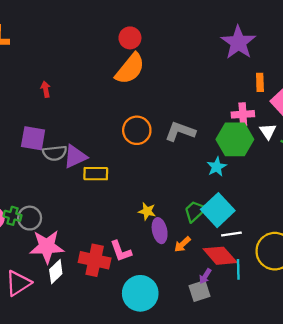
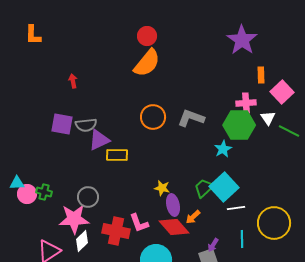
gray semicircle: (55, 153) -> (86, 125), moved
gray circle: (30, 218) -> (88, 197), moved
red diamond: (220, 256) -> (174, 227), moved

